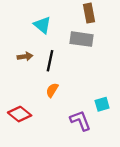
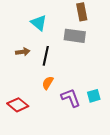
purple L-shape: (80, 121) -> (71, 98), moved

